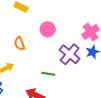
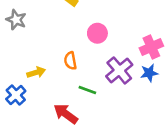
orange semicircle: (19, 44) -> (70, 61), moved

